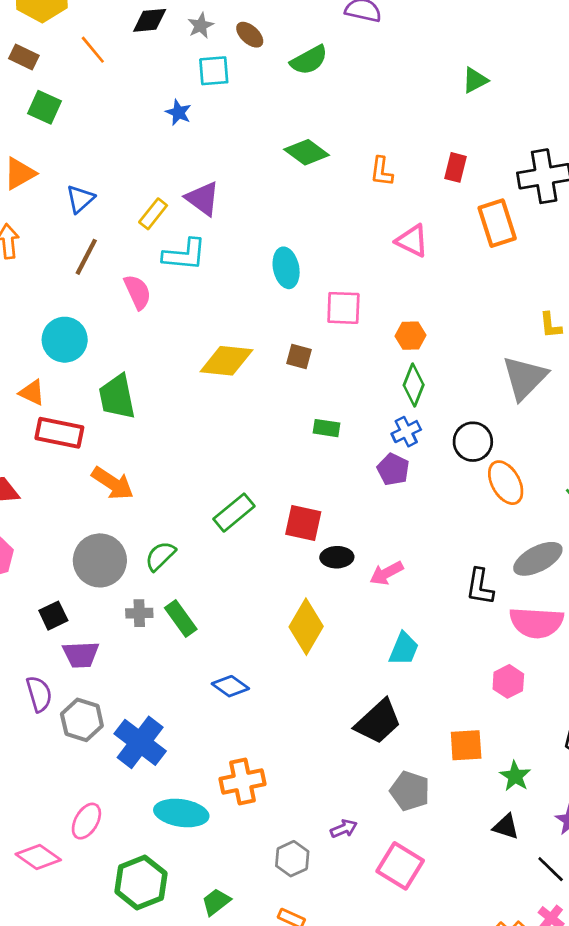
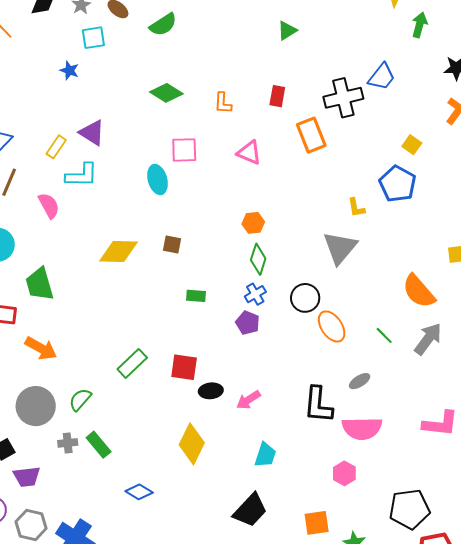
pink square: (343, 308) -> (184, 150), moved
gray ellipse: (538, 559) -> (360, 381), size x0.6
black L-shape: (480, 587) -> (318, 405), size x1.4

